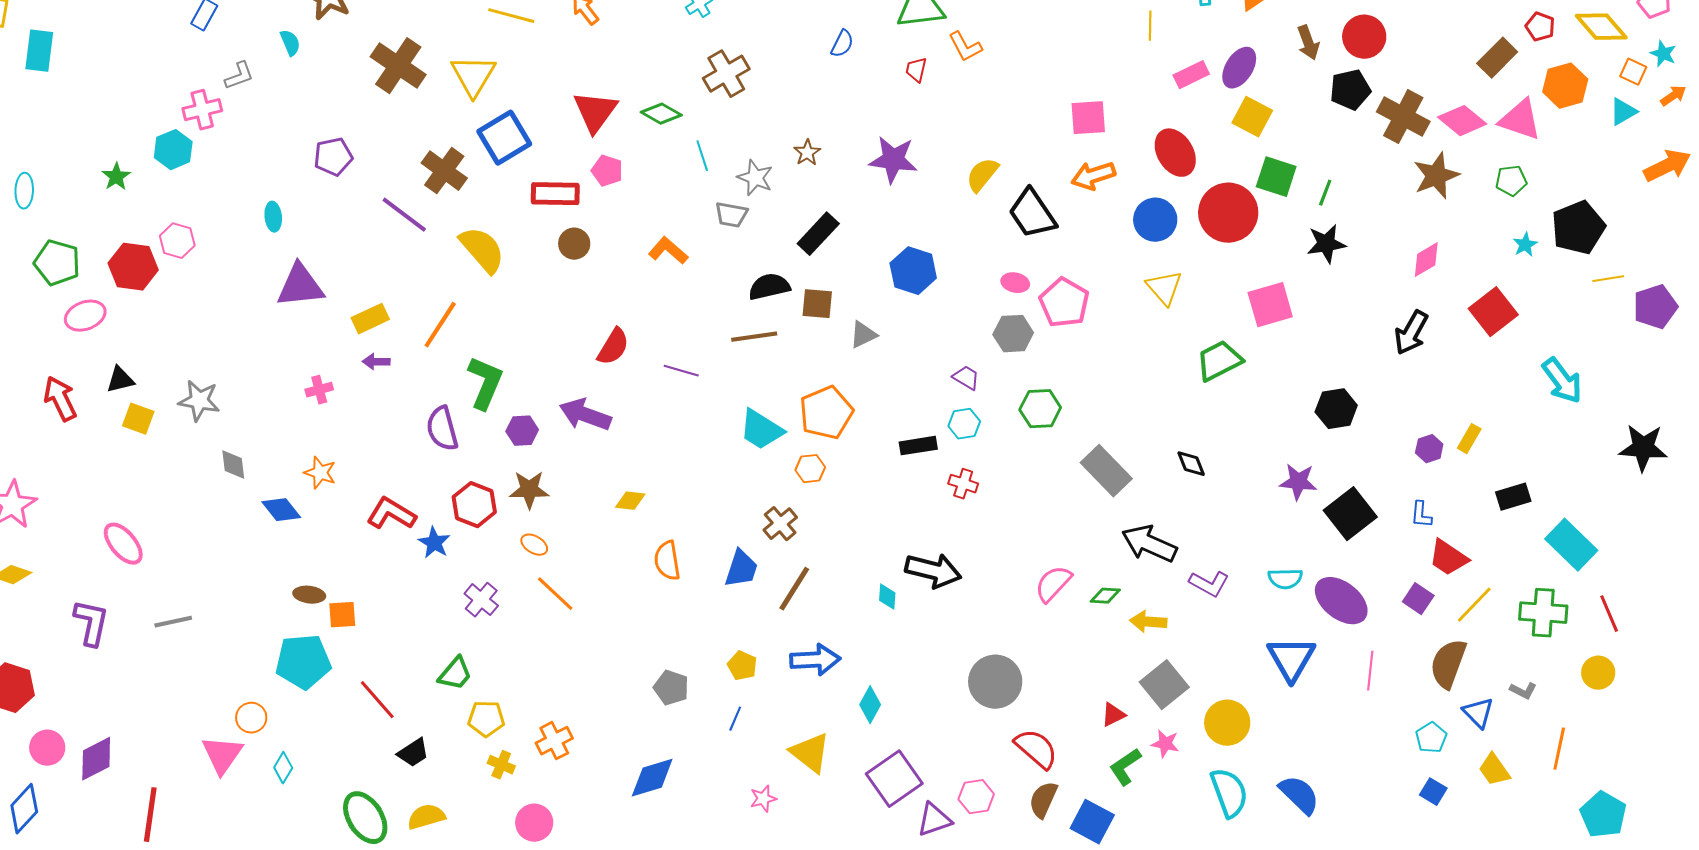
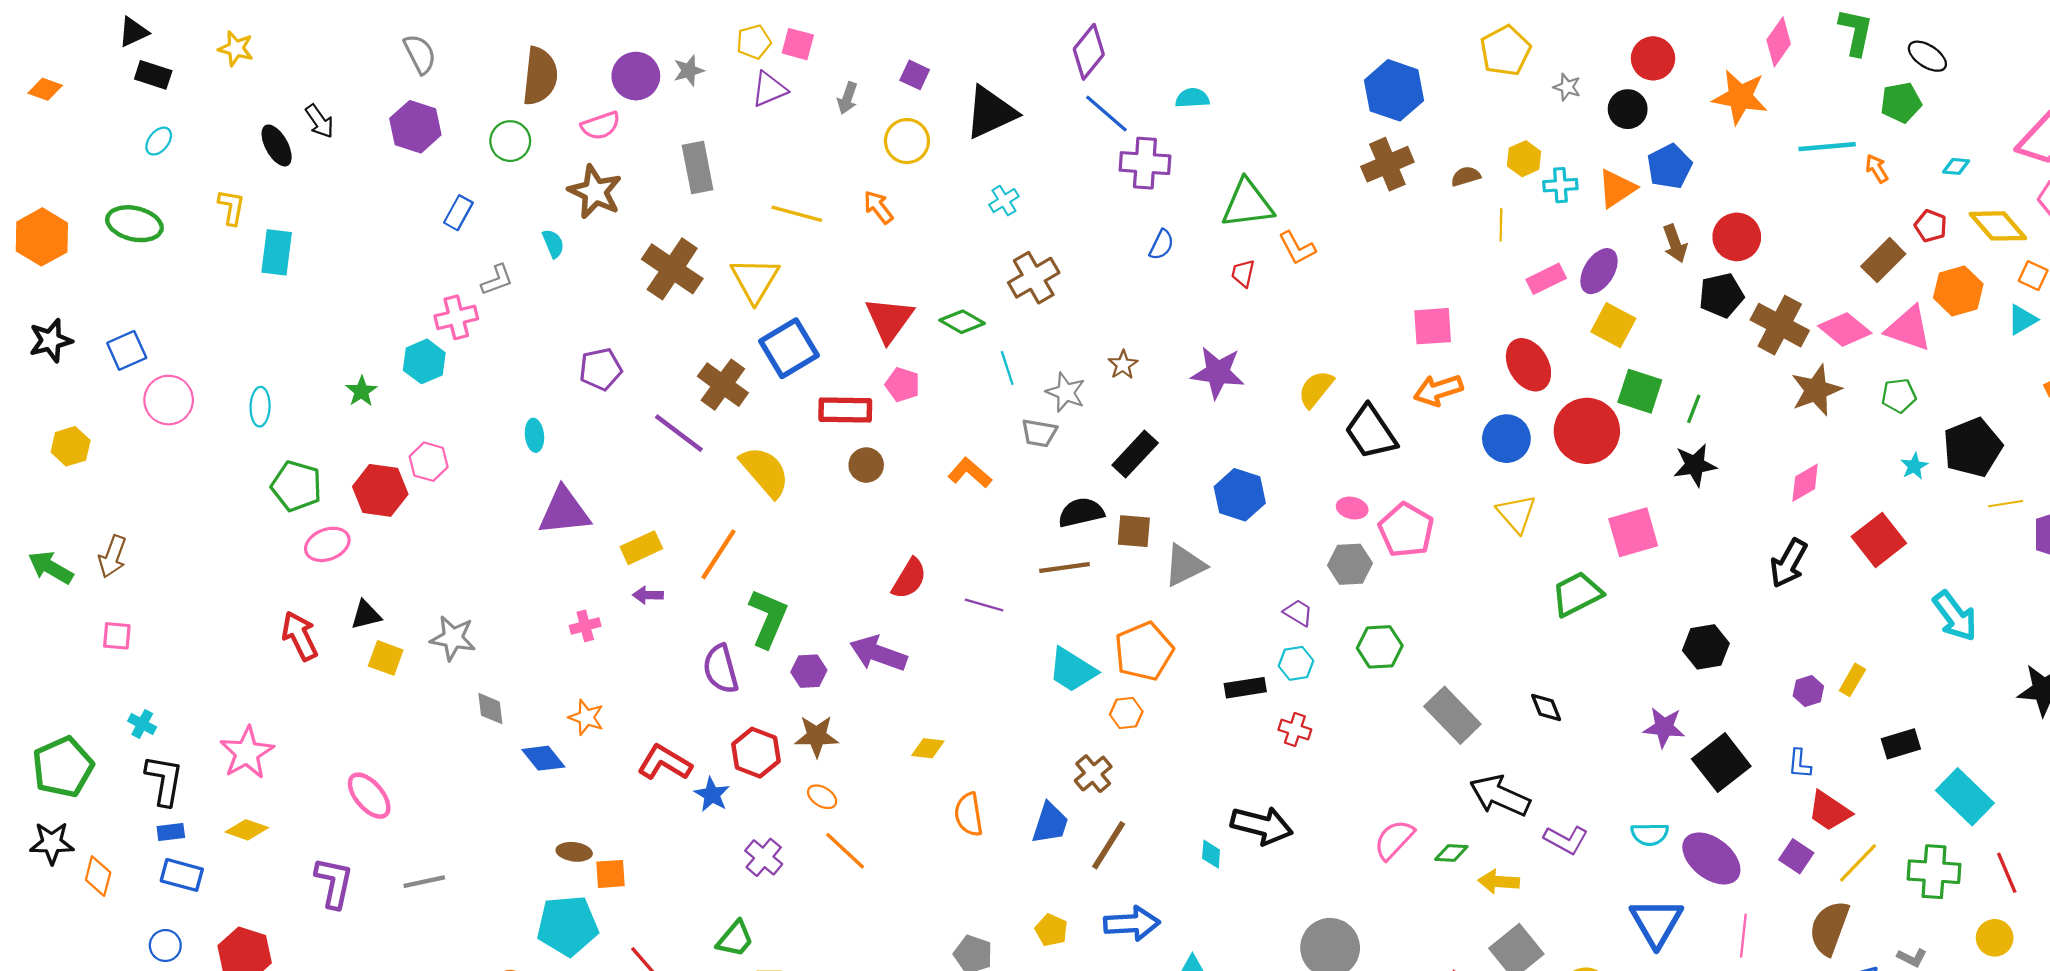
gray triangle: (863, 335) -> (1185, 565), size x1.4

